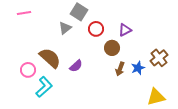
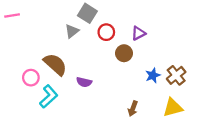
pink line: (24, 13) -> (12, 16), moved
brown cross: (159, 58) -> (176, 75), moved
purple semicircle: (76, 66) -> (84, 82), moved, turned 56
brown arrow: (120, 69) -> (133, 109), moved

